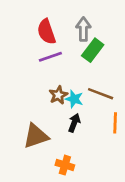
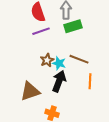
green rectangle: (93, 50) -> (73, 26), turned 36
black arrow: (74, 123) -> (59, 81), size x1.5

